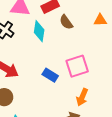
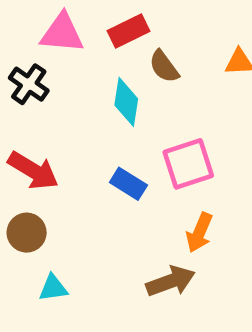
cyan diamond: (39, 31) -> (126, 102), moved

